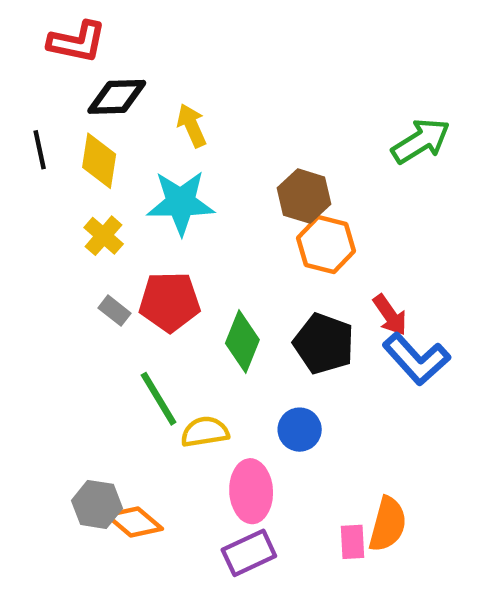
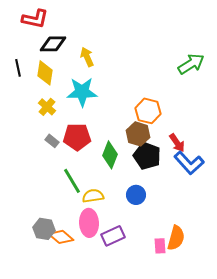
brown hexagon: (304, 196) -> (138, 134), moved
pink ellipse: (251, 491) -> (89, 223), moved
purple rectangle: (249, 553) -> (113, 236), moved

